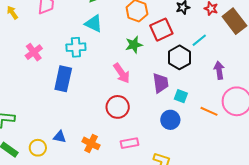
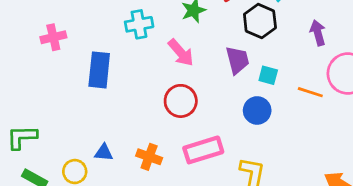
cyan cross: (76, 47) -> (139, 24), moved
pink cross: (34, 52) -> (53, 37), turned 30
pink rectangle: (129, 143) -> (203, 150), size x1.5

